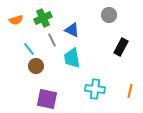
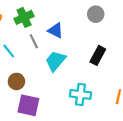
black rectangle: (121, 47) -> (98, 55), moved
cyan trapezoid: (72, 58) -> (56, 61), turned 50
brown circle: (36, 66) -> (16, 81), moved

